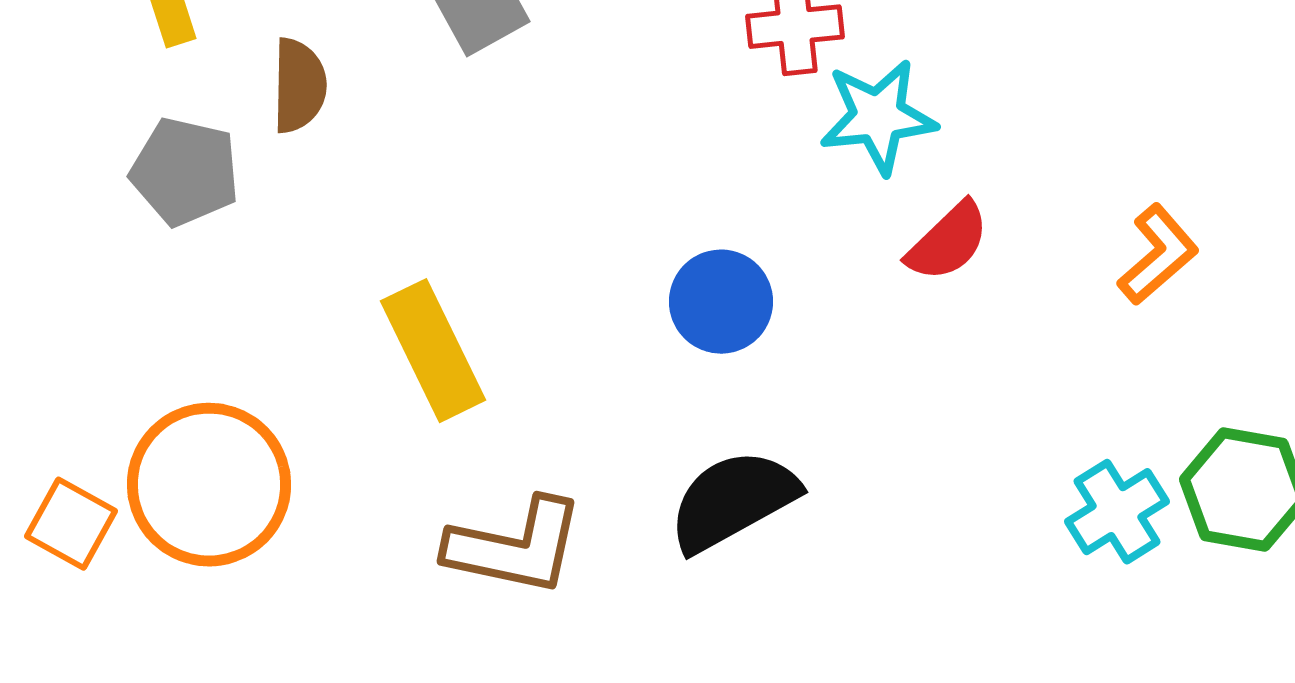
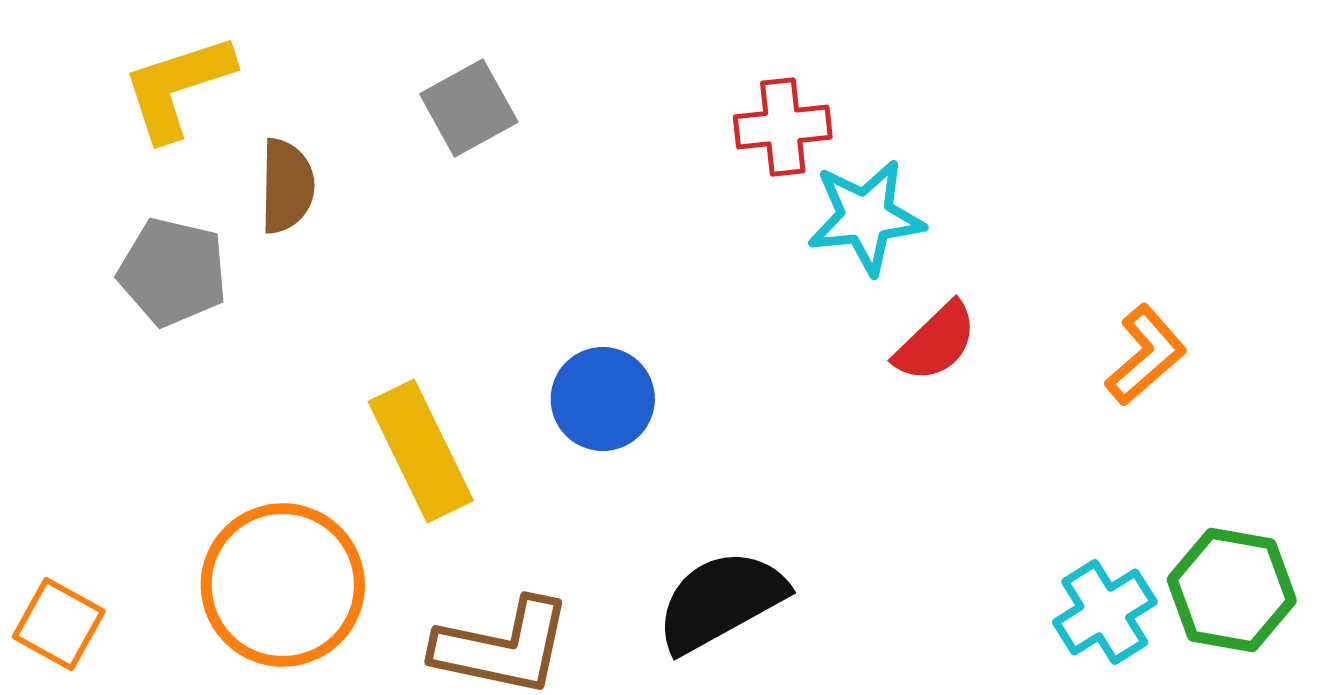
blue circle: (721, 302) -> (603, 399), moved
orange circle: (209, 485) -> (283, 585), moved

